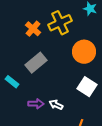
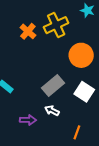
gray rectangle: (36, 63) -> (53, 86), moved
purple arrow: (36, 104) -> (28, 120), moved

